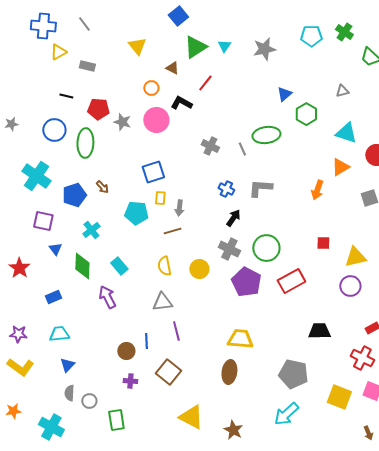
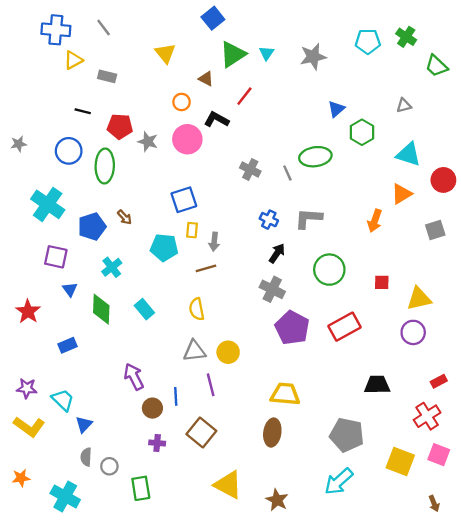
green circle: (266, 248) -> (329, 270), moved
yellow circle: (199, 269) -> (228, 352), moved
purple arrow: (107, 297) -> (134, 377), moved
cyan trapezoid: (59, 334) -> (63, 400), moved, turned 50
red cross: (362, 358) -> (427, 416), turned 30

